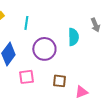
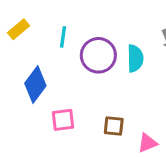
purple circle: (44, 49) -> (98, 55), moved

